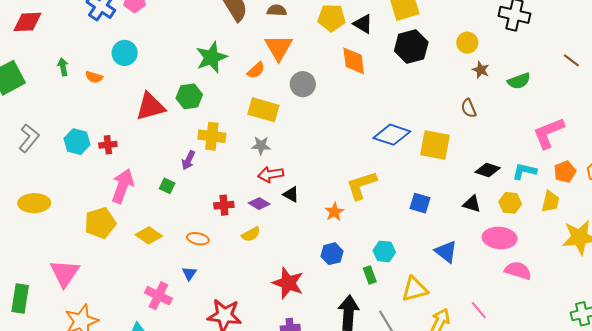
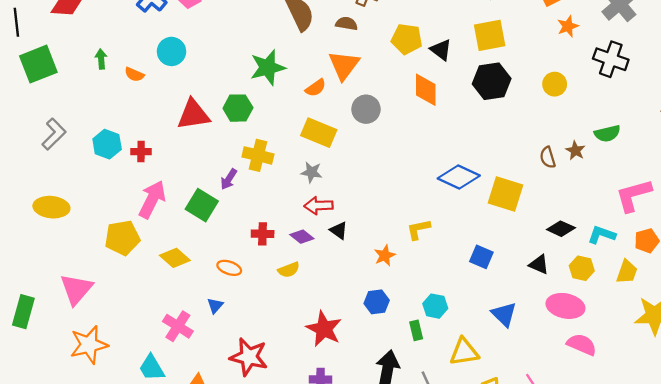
brown star: (481, 70) -> (575, 151), moved
yellow L-shape: (361, 185) -> (418, 229), size x0.7
green square: (167, 186) -> (202, 205), size x1.8

